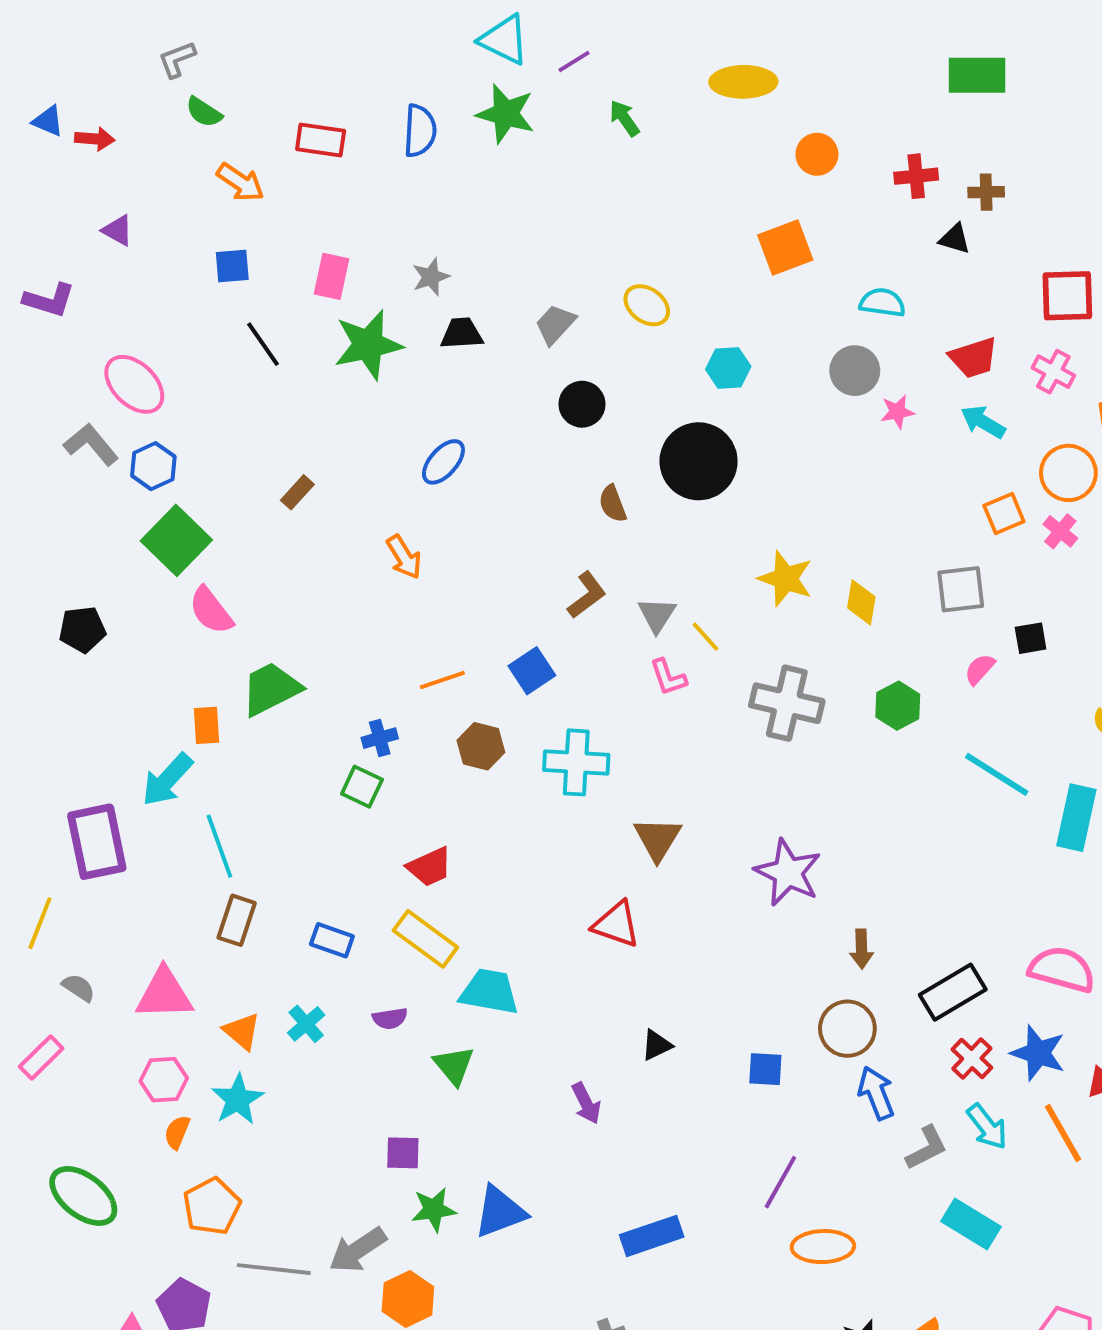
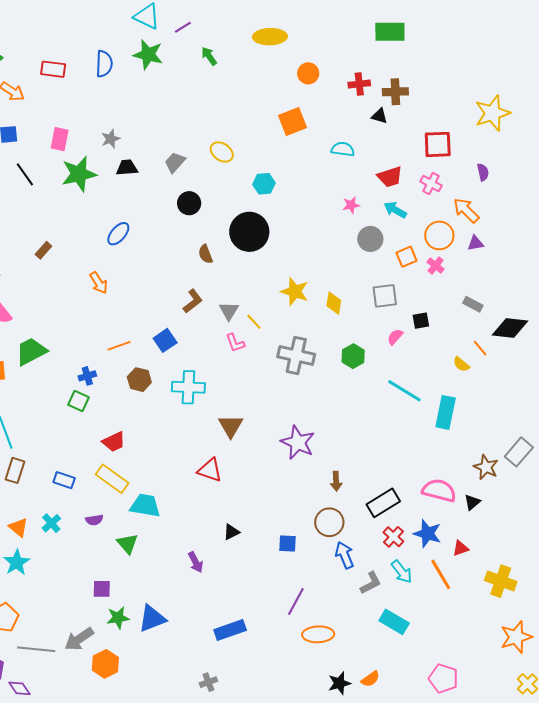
brown cross: (986, 192) -> (395, 92), size x1.4
gray circle: (855, 371) -> (370, 239), moved

